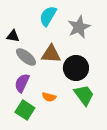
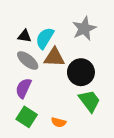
cyan semicircle: (48, 16) -> (45, 38), moved
black triangle: (13, 36) -> (25, 36), moved
orange semicircle: (49, 97) -> (59, 122), moved

